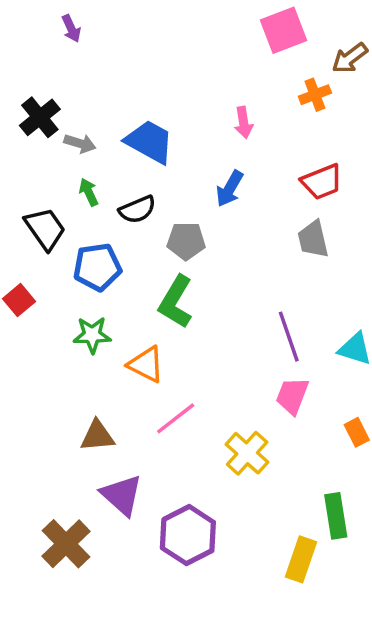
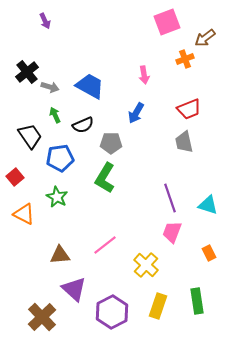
green star: (92, 335) -> (57, 197), turned 30
orange triangle: (146, 364) -> (24, 214), moved
yellow rectangle: (301, 559) -> (158, 306), moved

